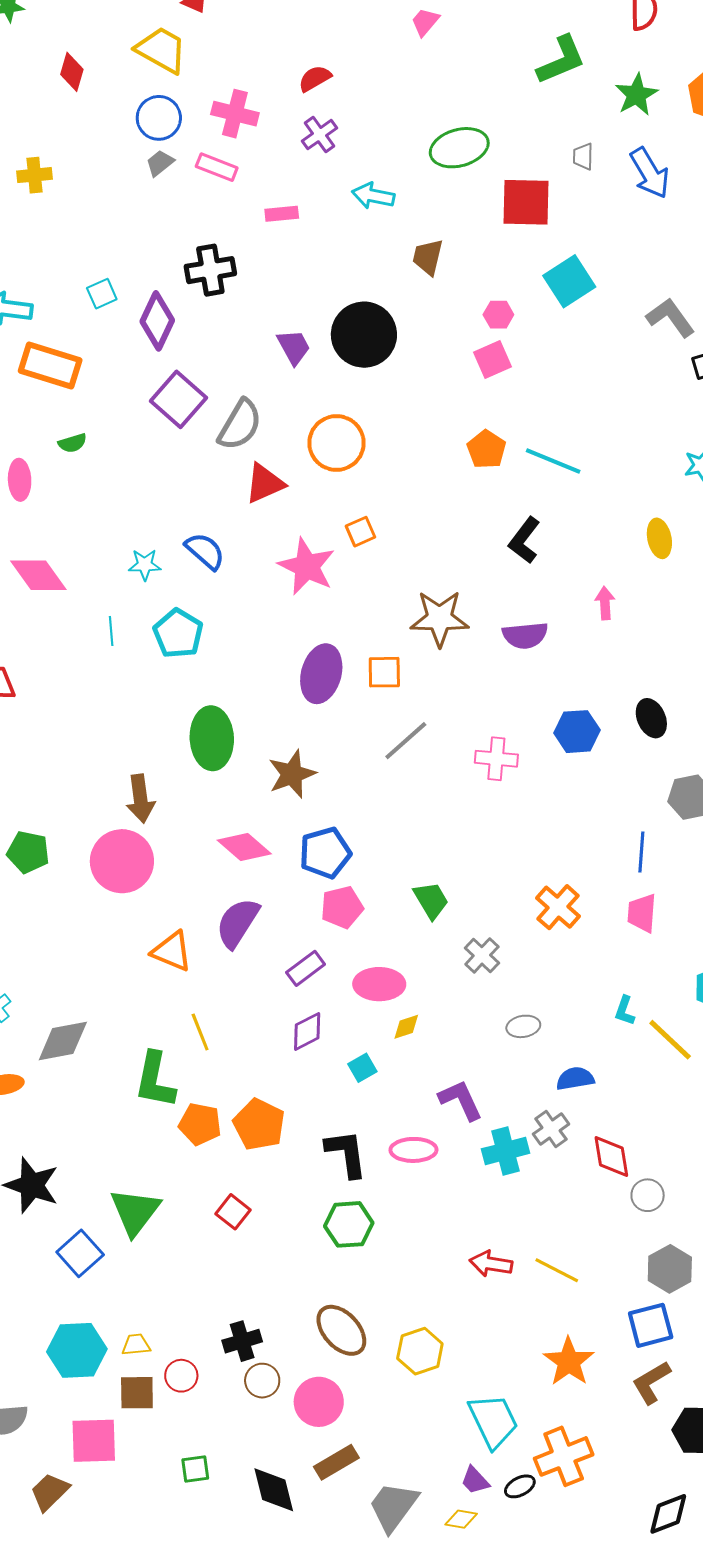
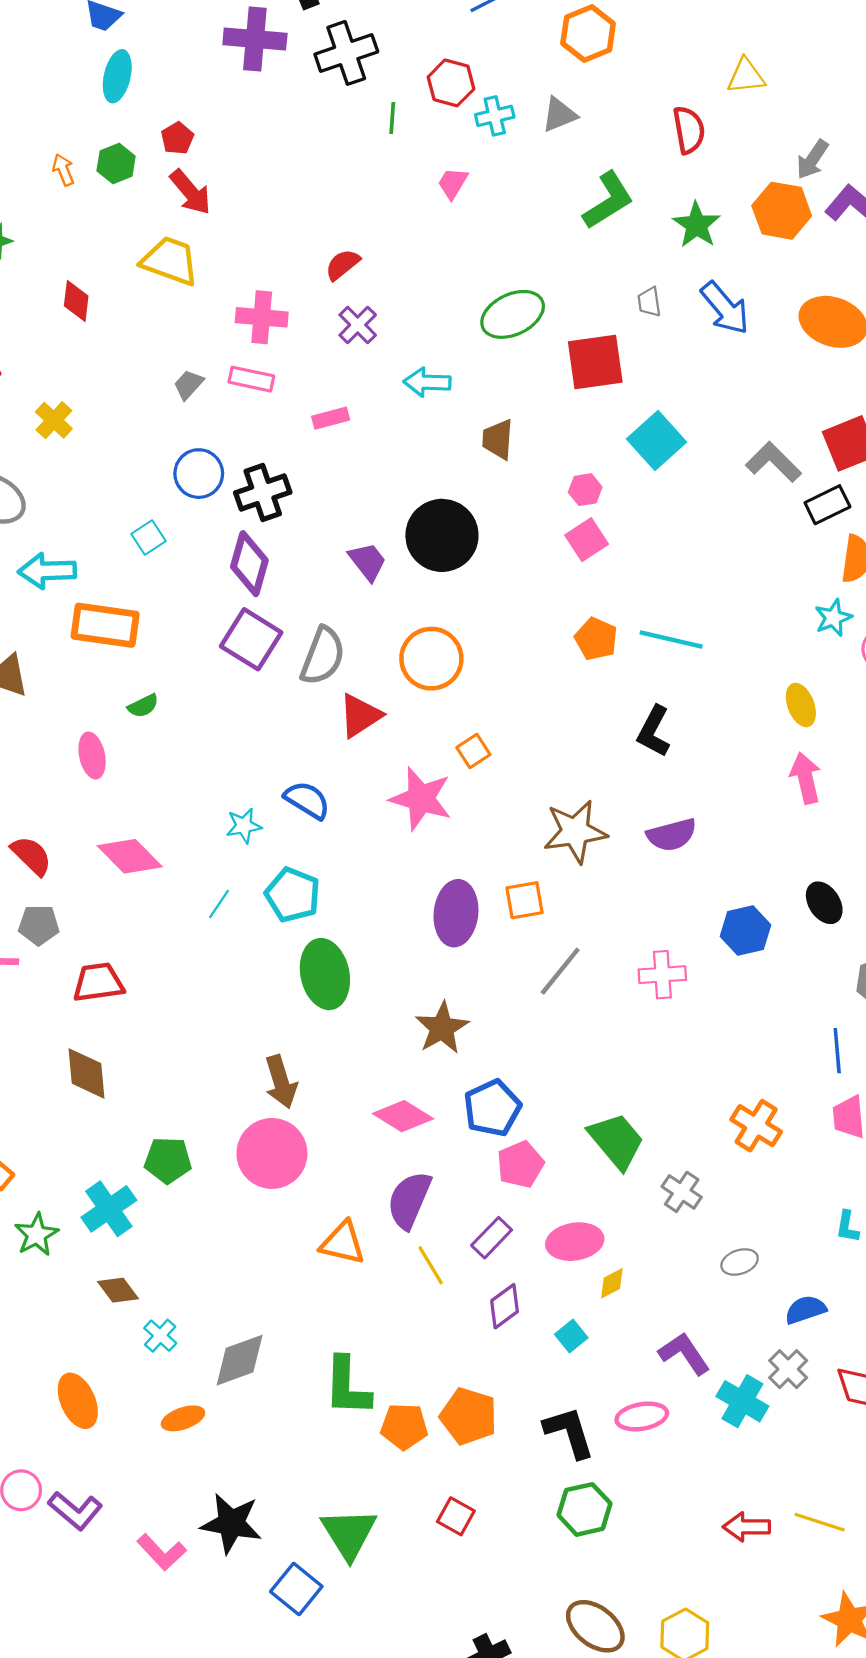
blue circle: (159, 118) -> (199, 474), moved
yellow cross: (35, 175) -> (54, 420), turned -32
purple diamond: (157, 321) -> (249, 564), moved
pink arrow: (605, 603) -> (806, 778), moved, size x1.4
cyan line: (111, 631) -> (219, 904), turned 48
green ellipse: (212, 738) -> (325, 974), moved
green trapezoid: (431, 900) -> (616, 1141), size x1.4
yellow line: (200, 1032) -> (431, 1265), moved
cyan cross: (505, 1151) -> (742, 1401), turned -36

